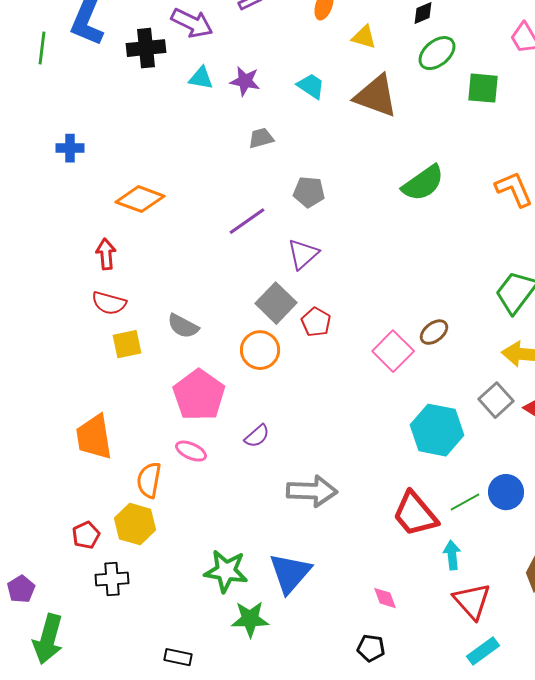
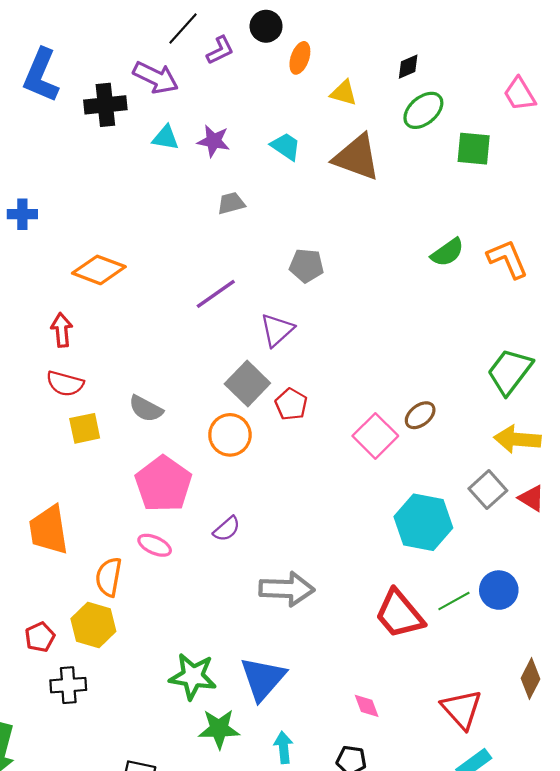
green semicircle: (423, 183) -> (447, 252), moved, size x0.7
gray pentagon: (309, 192) -> (306, 266), moved
cyan arrow: (452, 555) -> (284, 747), moved

